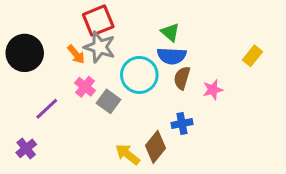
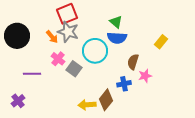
yellow rectangle: (252, 56) -> (161, 42), moved
brown semicircle: (182, 78) -> (133, 62), moved
pink star: (213, 90) -> (145, 76), moved
purple line: (47, 109) -> (32, 74), turned 42
yellow arrow: (128, 154) -> (87, 105), turned -42

